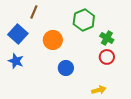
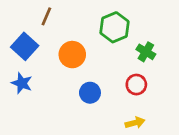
red circle: (107, 57) -> (136, 85), moved

